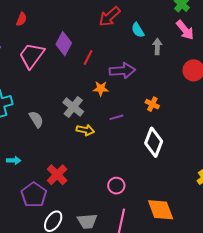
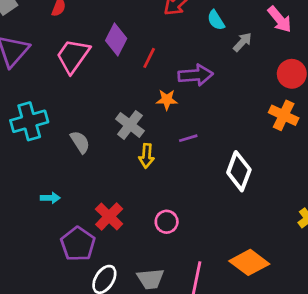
gray arrow: (157, 46) -> (243, 42), turned 42
orange cross: (152, 104) -> (284, 115), moved, size x1.5
yellow arrow: (85, 130) -> (147, 156), turned 84
pink circle: (116, 186) -> (167, 222), moved
orange diamond: (161, 210) -> (249, 262), turned -32

